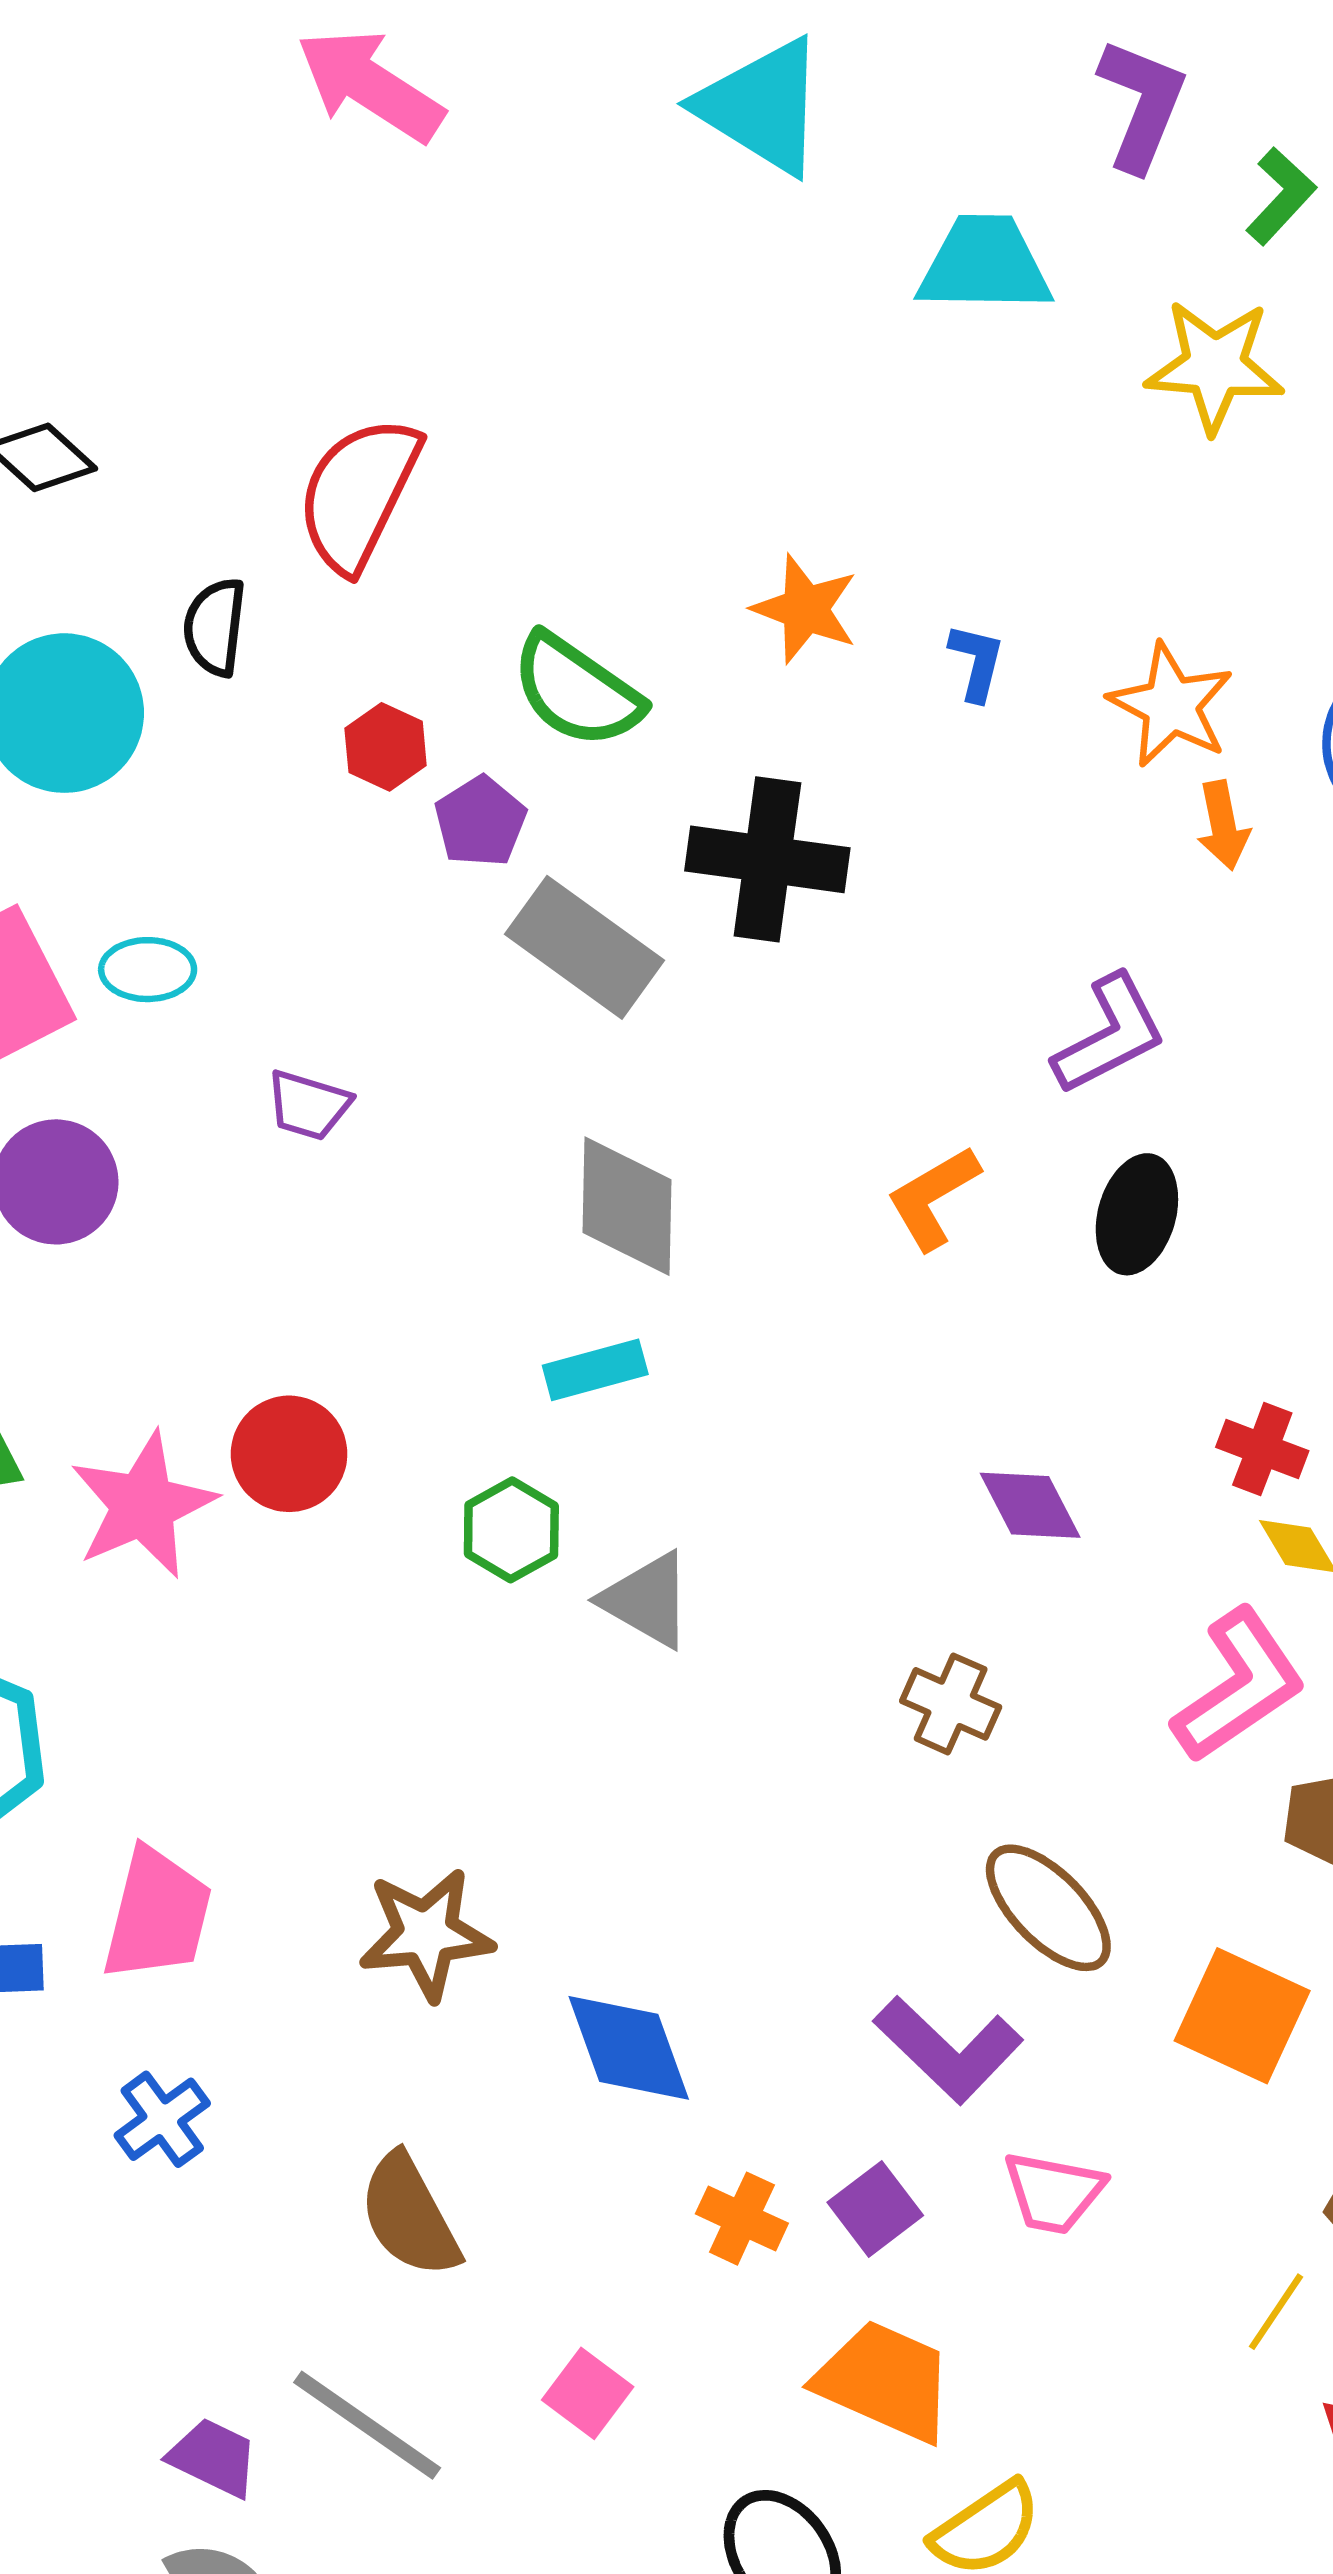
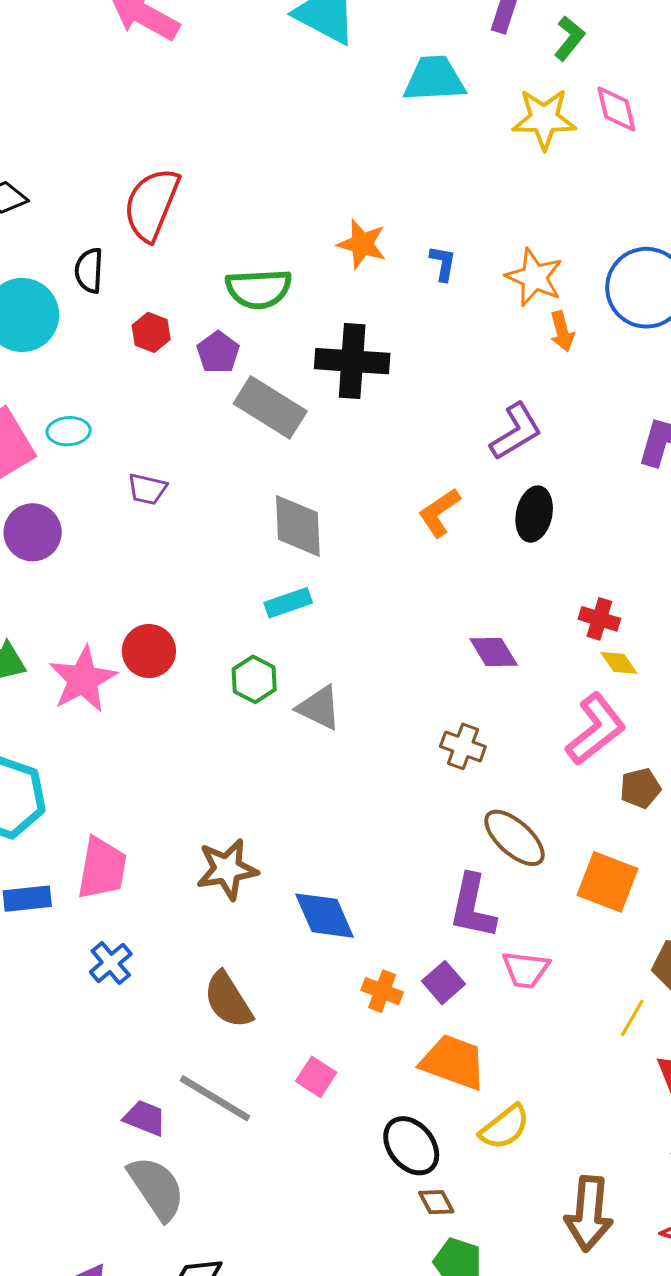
green semicircle: (577, 691) -> (259, 289), turned -34
red hexagon: (386, 747) -> (151, 332), moved
purple L-shape: (948, 2049) -> (472, 906), turned 62

